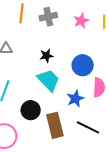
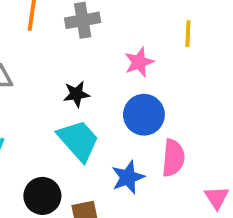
pink star: (81, 21) -> (139, 62), moved

